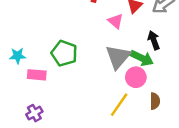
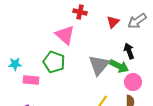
pink triangle: (116, 21) -> (65, 35), moved, size x1.5
pink circle: (136, 77) -> (133, 82), moved

